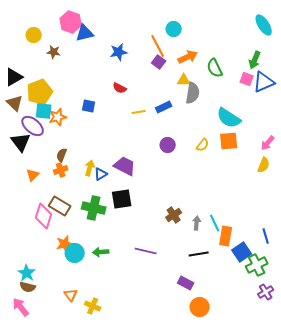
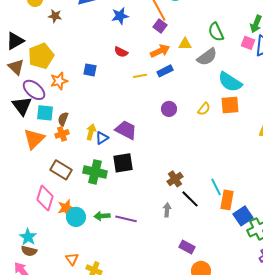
orange arrow: (188, 57) -> (160, 51), moved
gray semicircle: (193, 93) -> (207, 57), moved, turned 45
cyan square: (44, 111) -> (45, 113), moved
orange triangle: (33, 175) -> (34, 139), size x1.6
pink diamond: (44, 216) -> (45, 198), moved
gray arrow: (197, 223) -> (167, 210), moved
purple line: (146, 251) -> (126, 219), moved
black line: (199, 254) -> (190, 199), moved, turned 54

